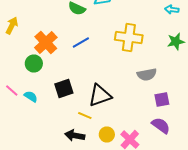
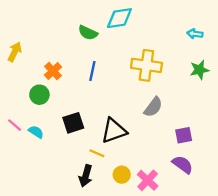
orange cross: (46, 42) -> (53, 71), size x0.7
blue line: (81, 42) -> (92, 71), turned -48
gray semicircle: (147, 74) -> (153, 107), moved, turned -42
black arrow: (75, 136) -> (86, 176), turned -84

